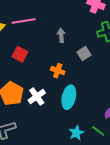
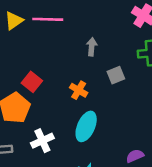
red square: (20, 54) -> (32, 82), moved
white cross: (37, 97) -> (42, 141), moved

